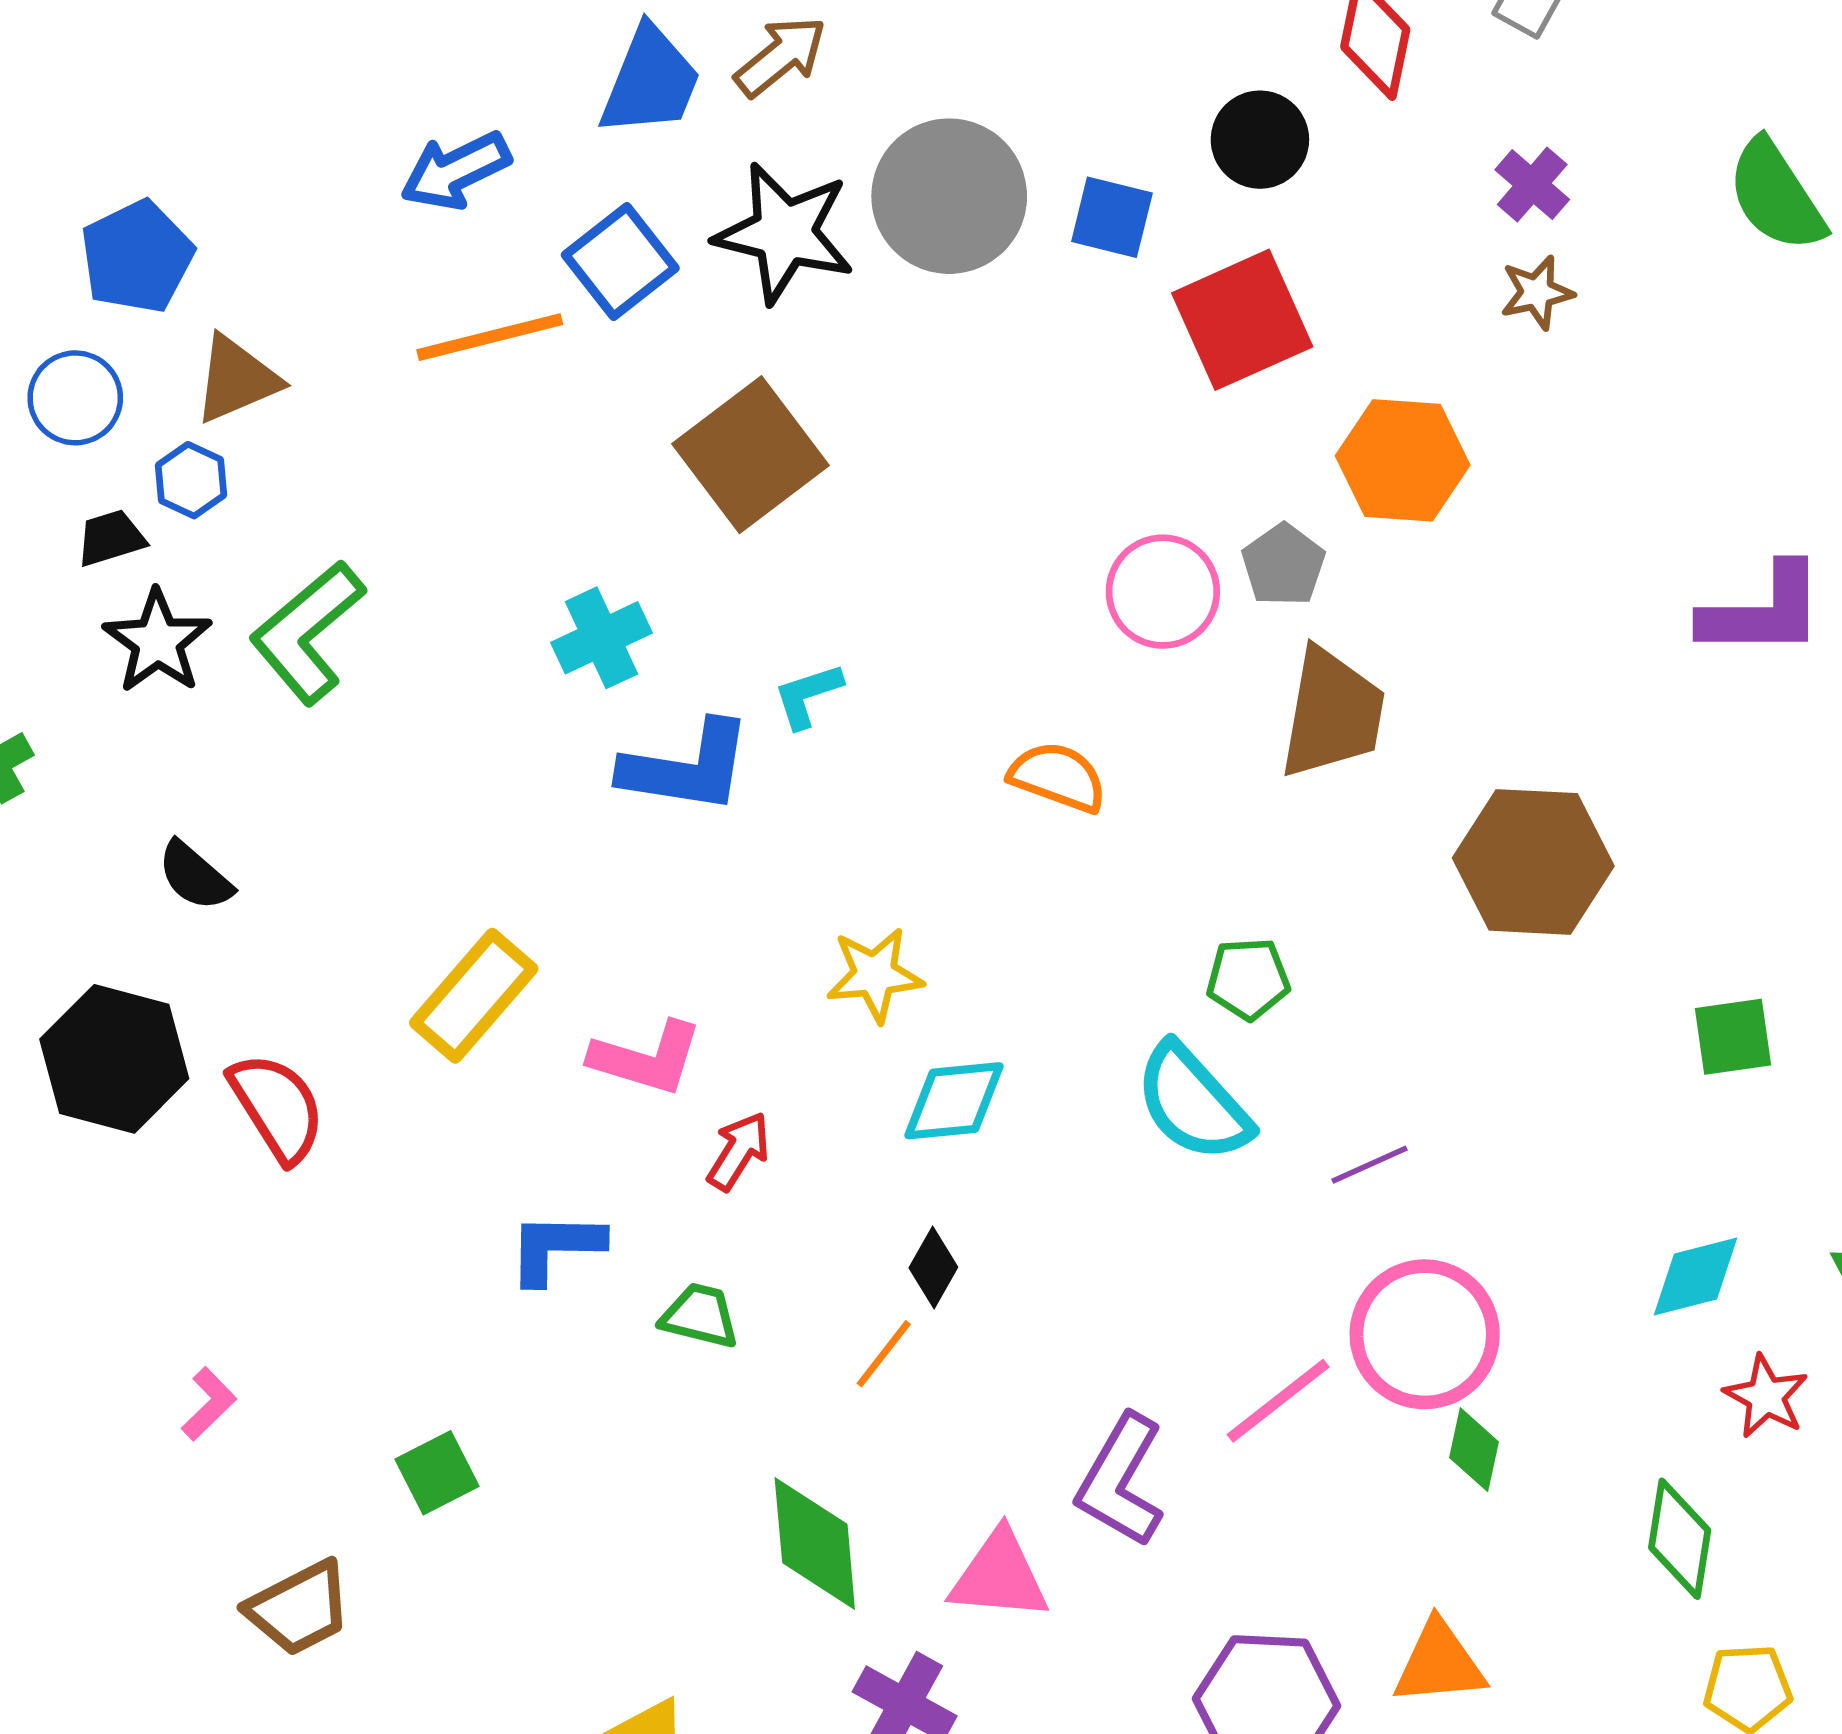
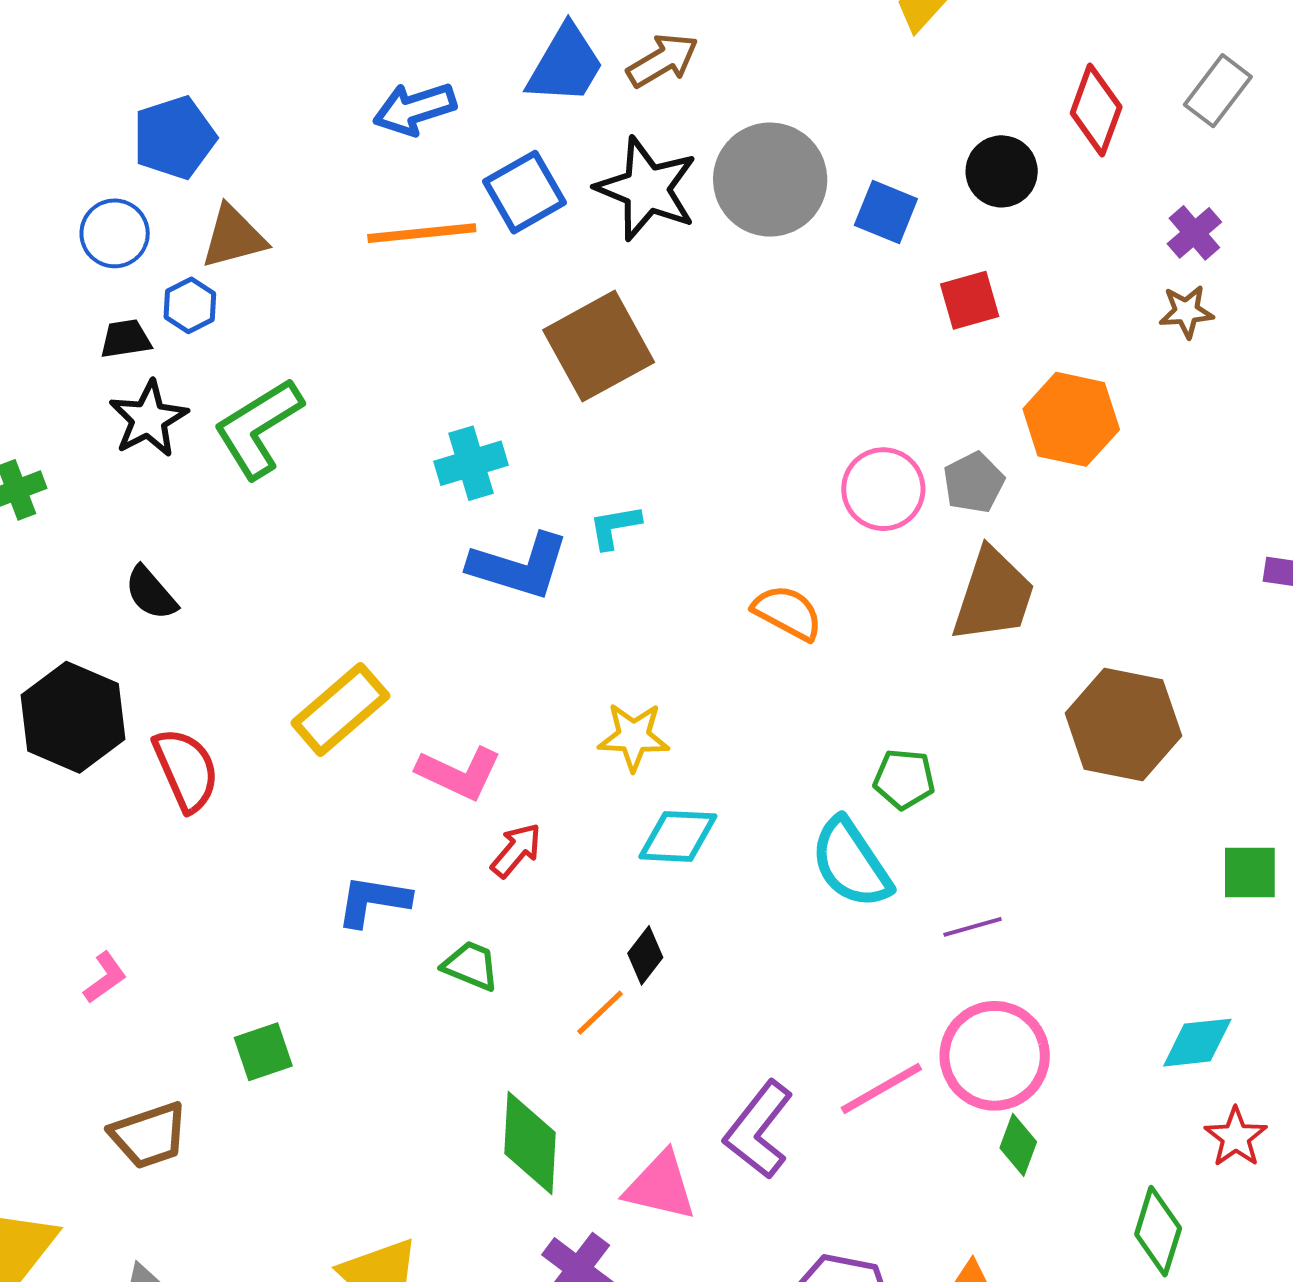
red square: (1242, 320) -> (970, 300), size x0.6

